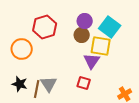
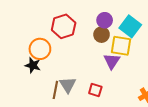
red square: (84, 83) -> (95, 90), moved
black star: (20, 84) -> (33, 65), moved

